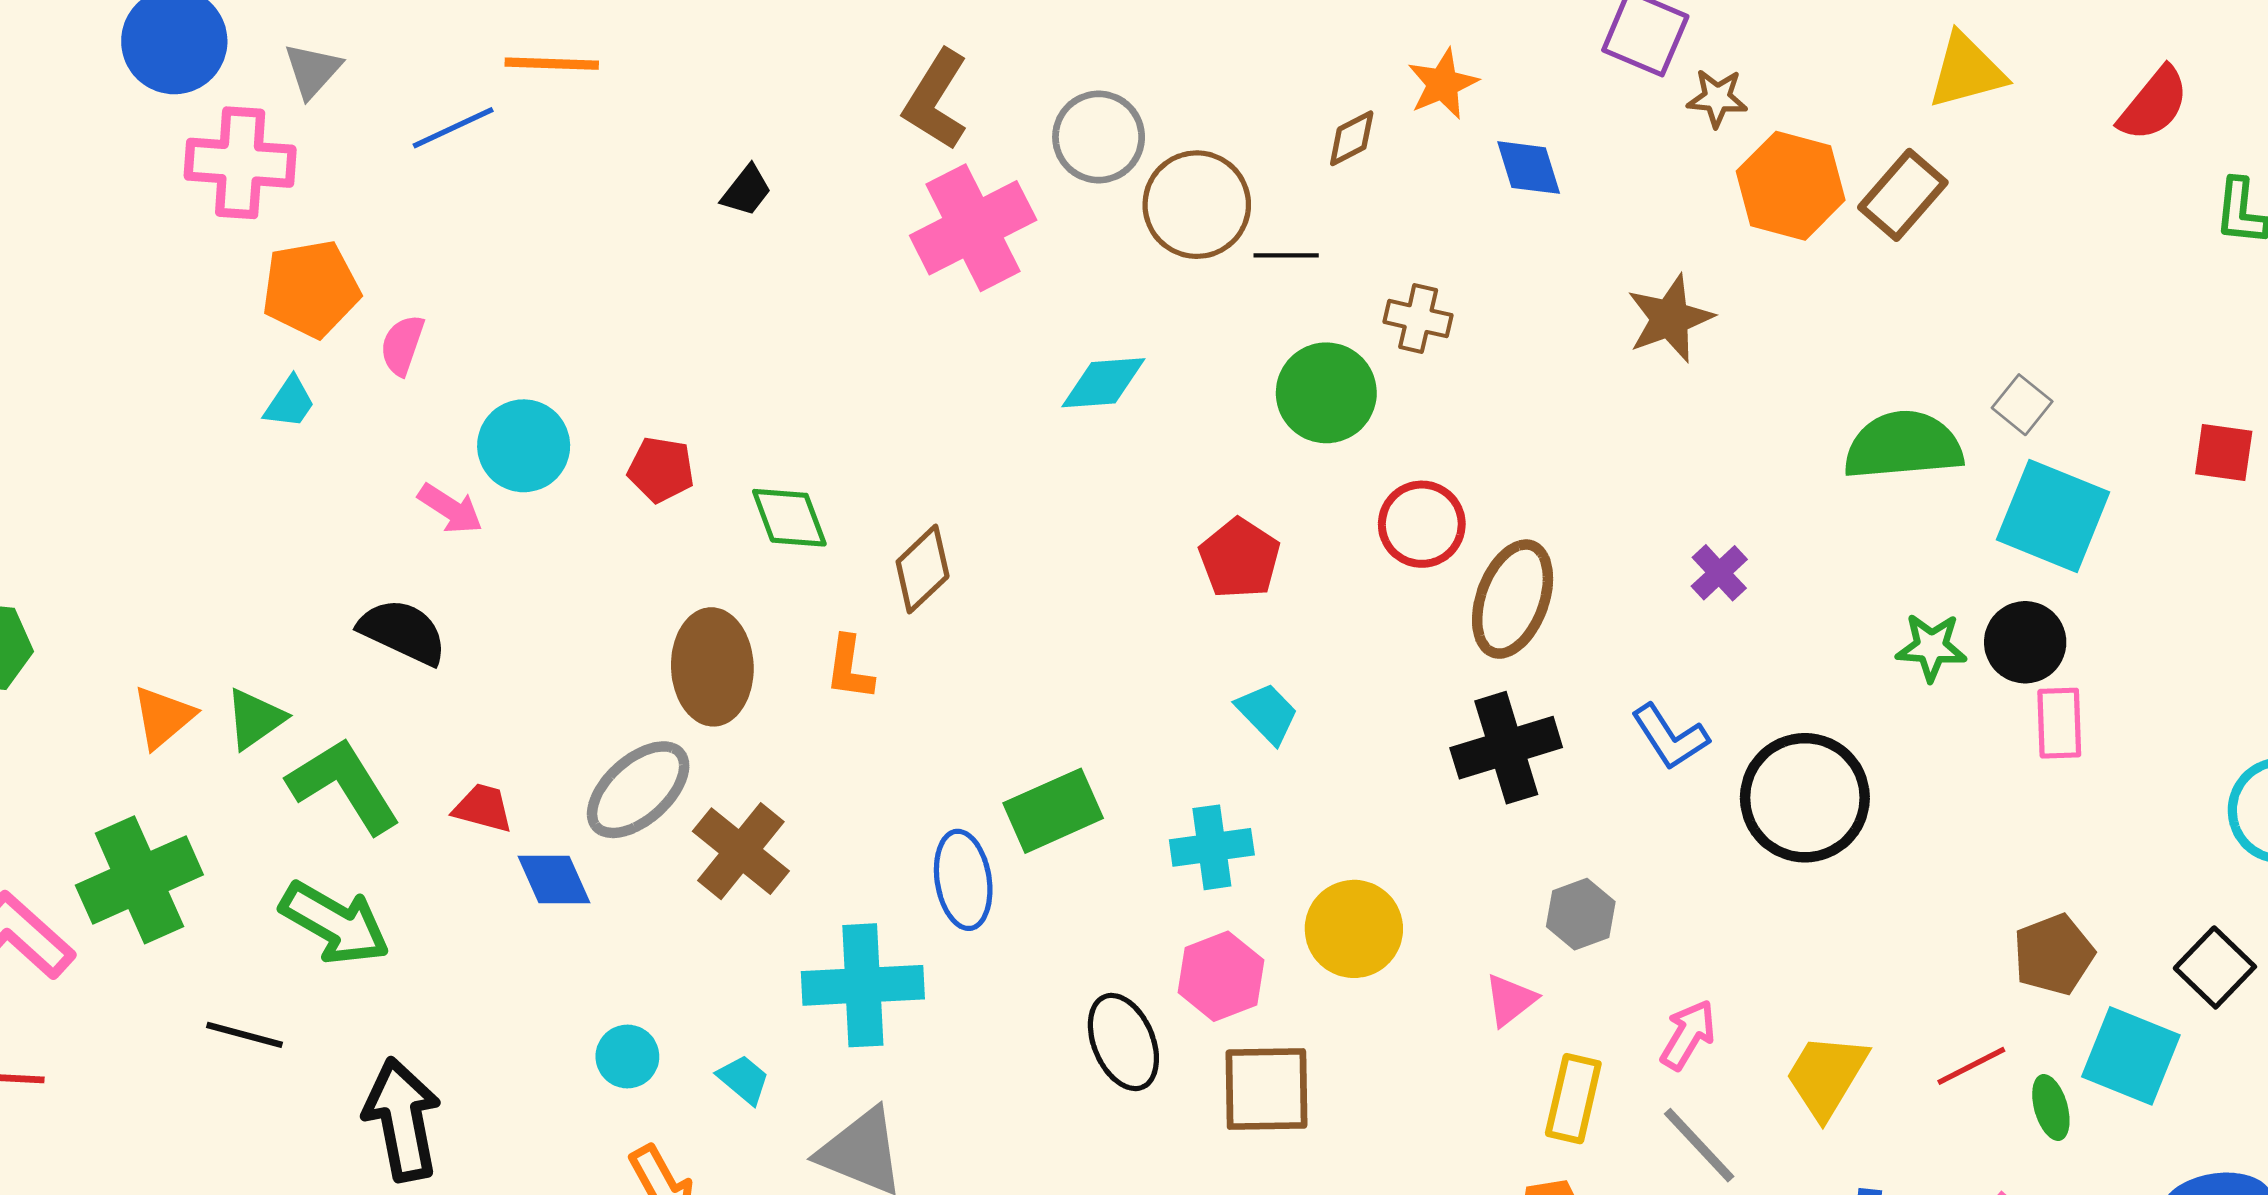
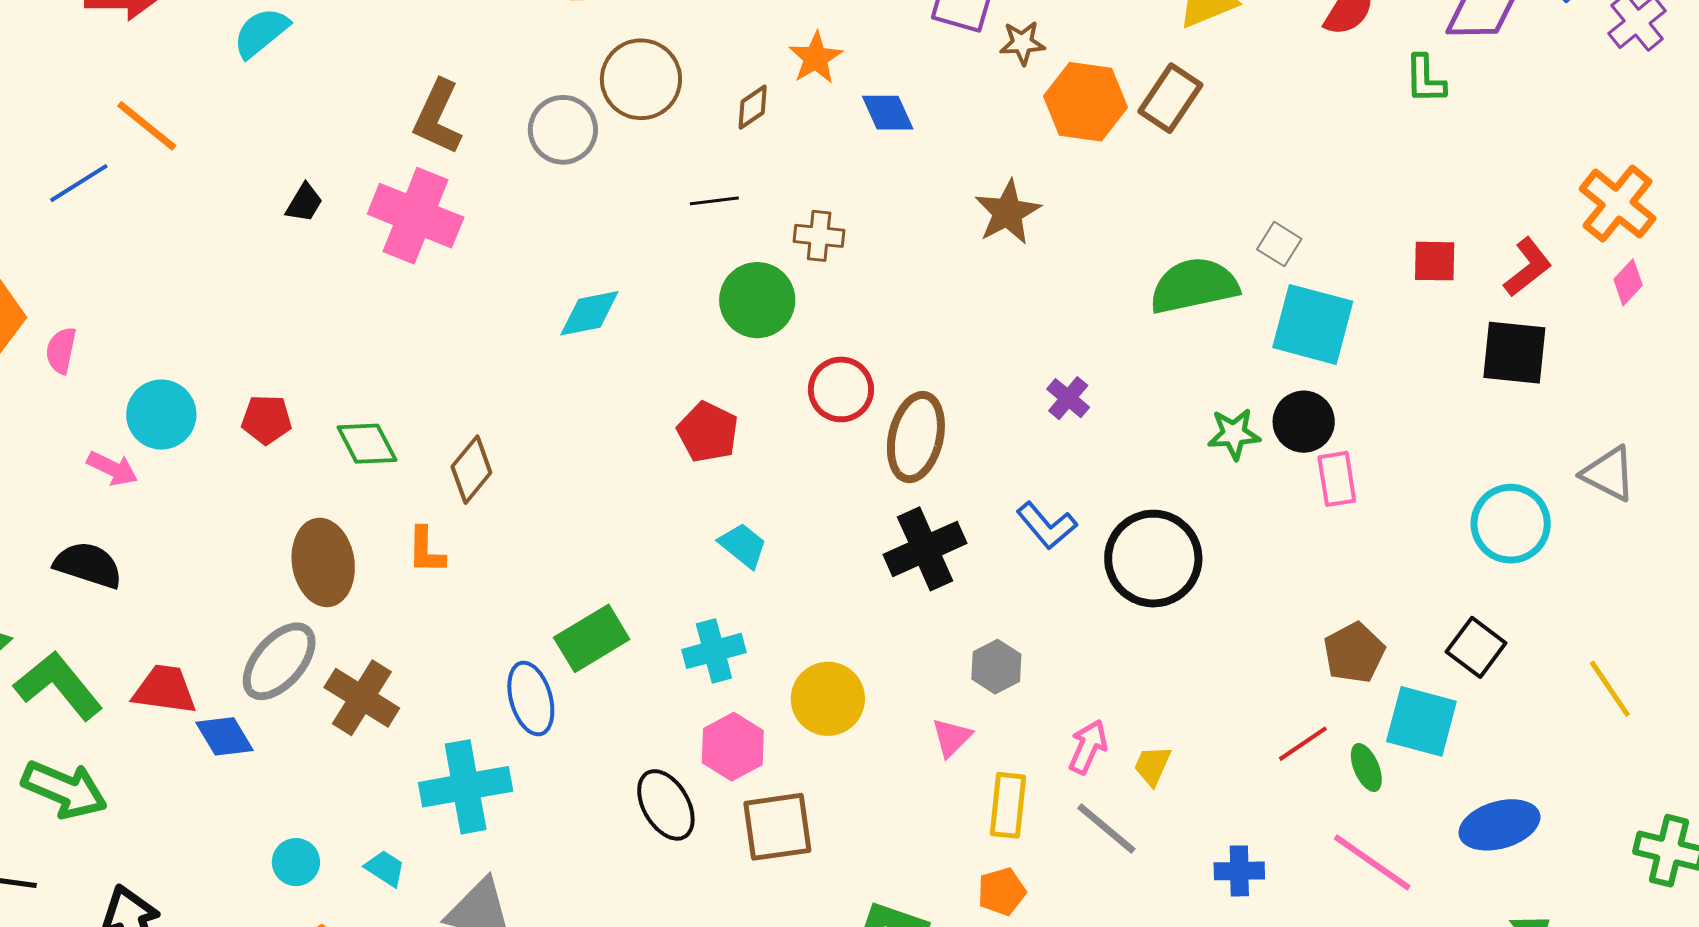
orange line: (552, 64) -> (147, 126), turned 44
brown circle: (1197, 205) -> (641, 79), moved
pink cross: (973, 228) -> (416, 216), moved, turned -34
red trapezoid: (483, 808) -> (165, 690), size x1.4
yellow trapezoid: (1826, 1076) -> (1152, 766), moved, size x0.6

